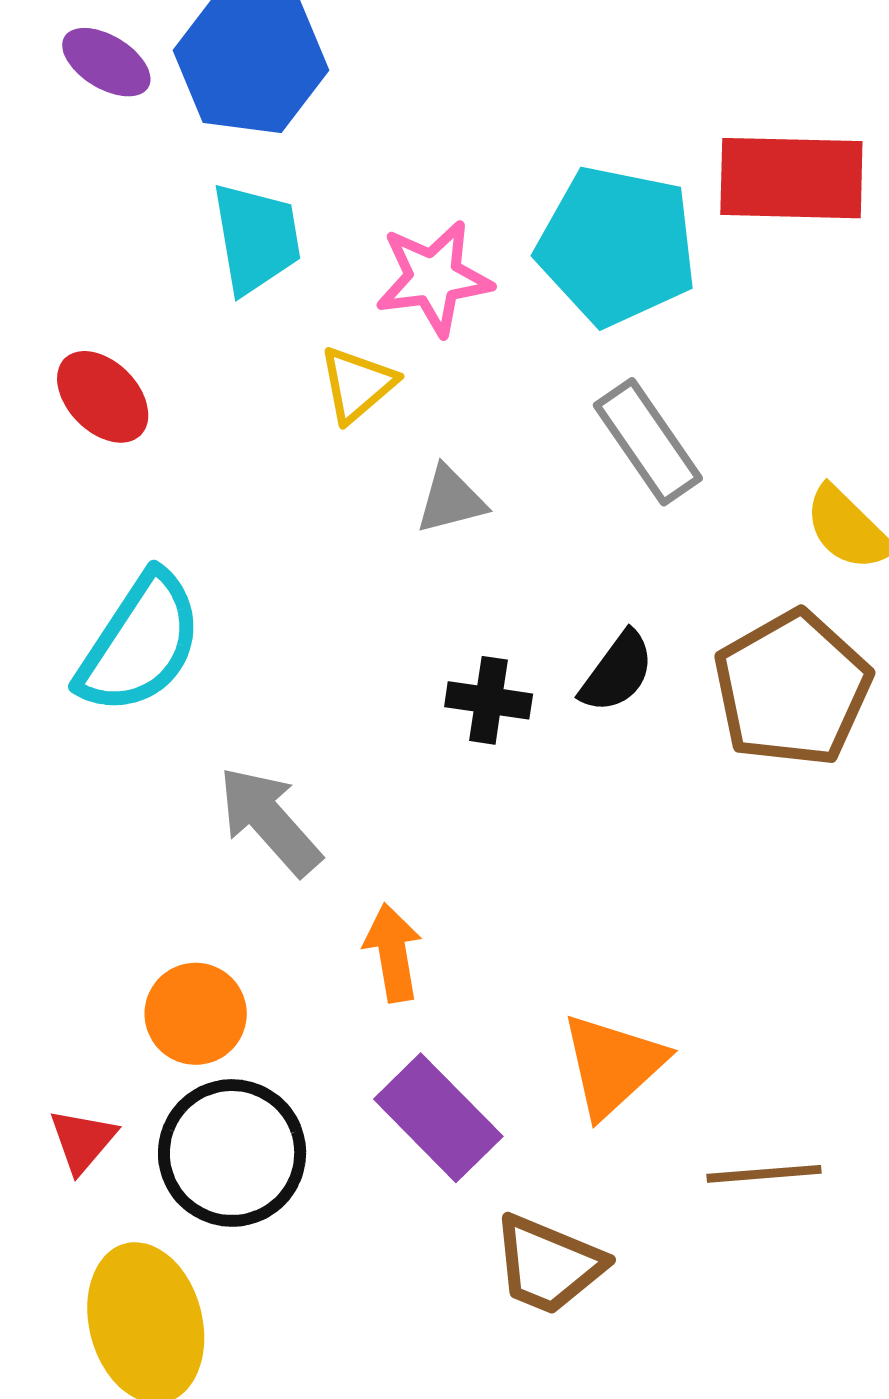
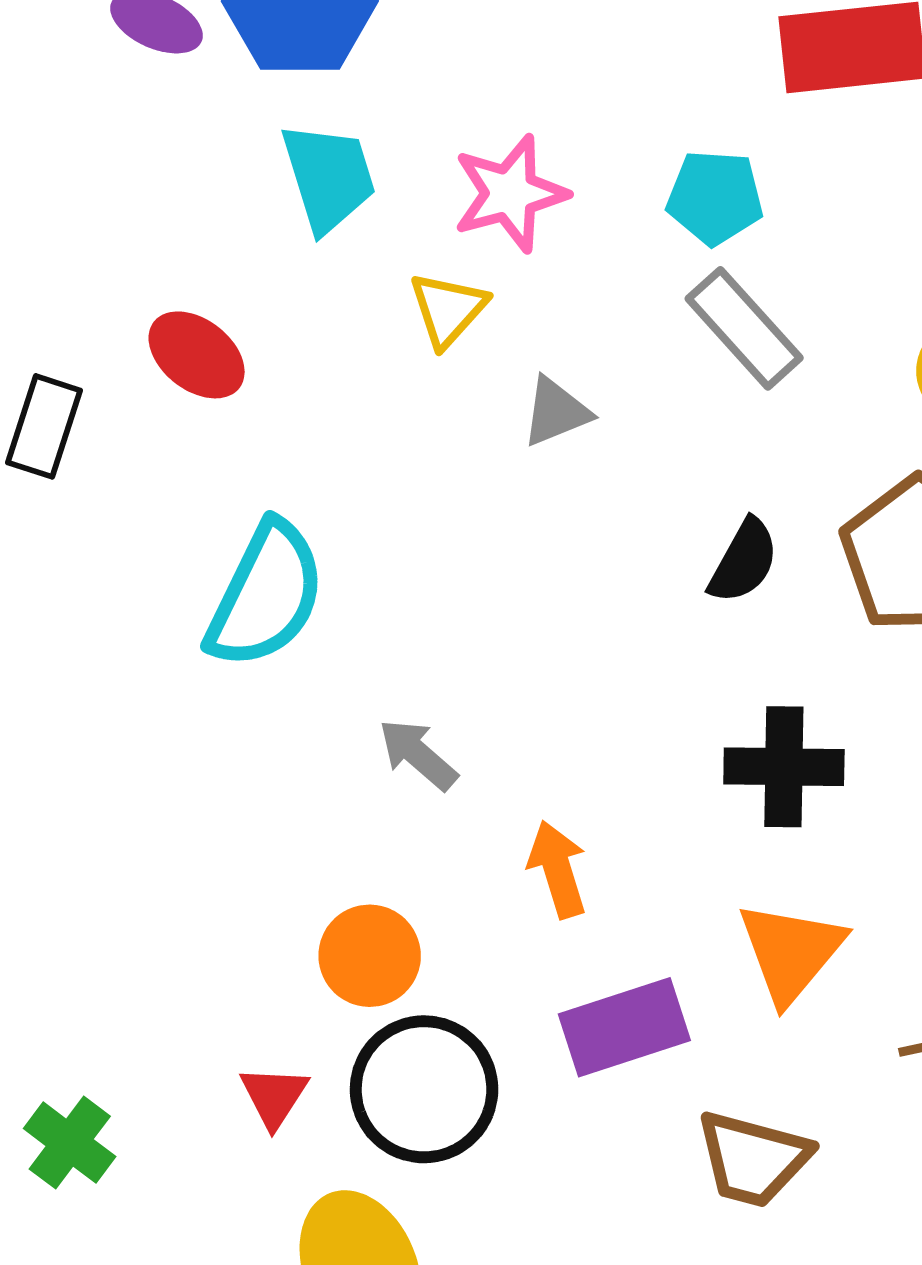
cyan pentagon: (617, 246) -> (715, 197), moved, size x0.6
black cross: (489, 700) -> (784, 767), moved, size x1.4
gray arrow: (270, 821) -> (418, 754), size x0.7
purple rectangle: (438, 1118) -> (624, 1027), turned -56

